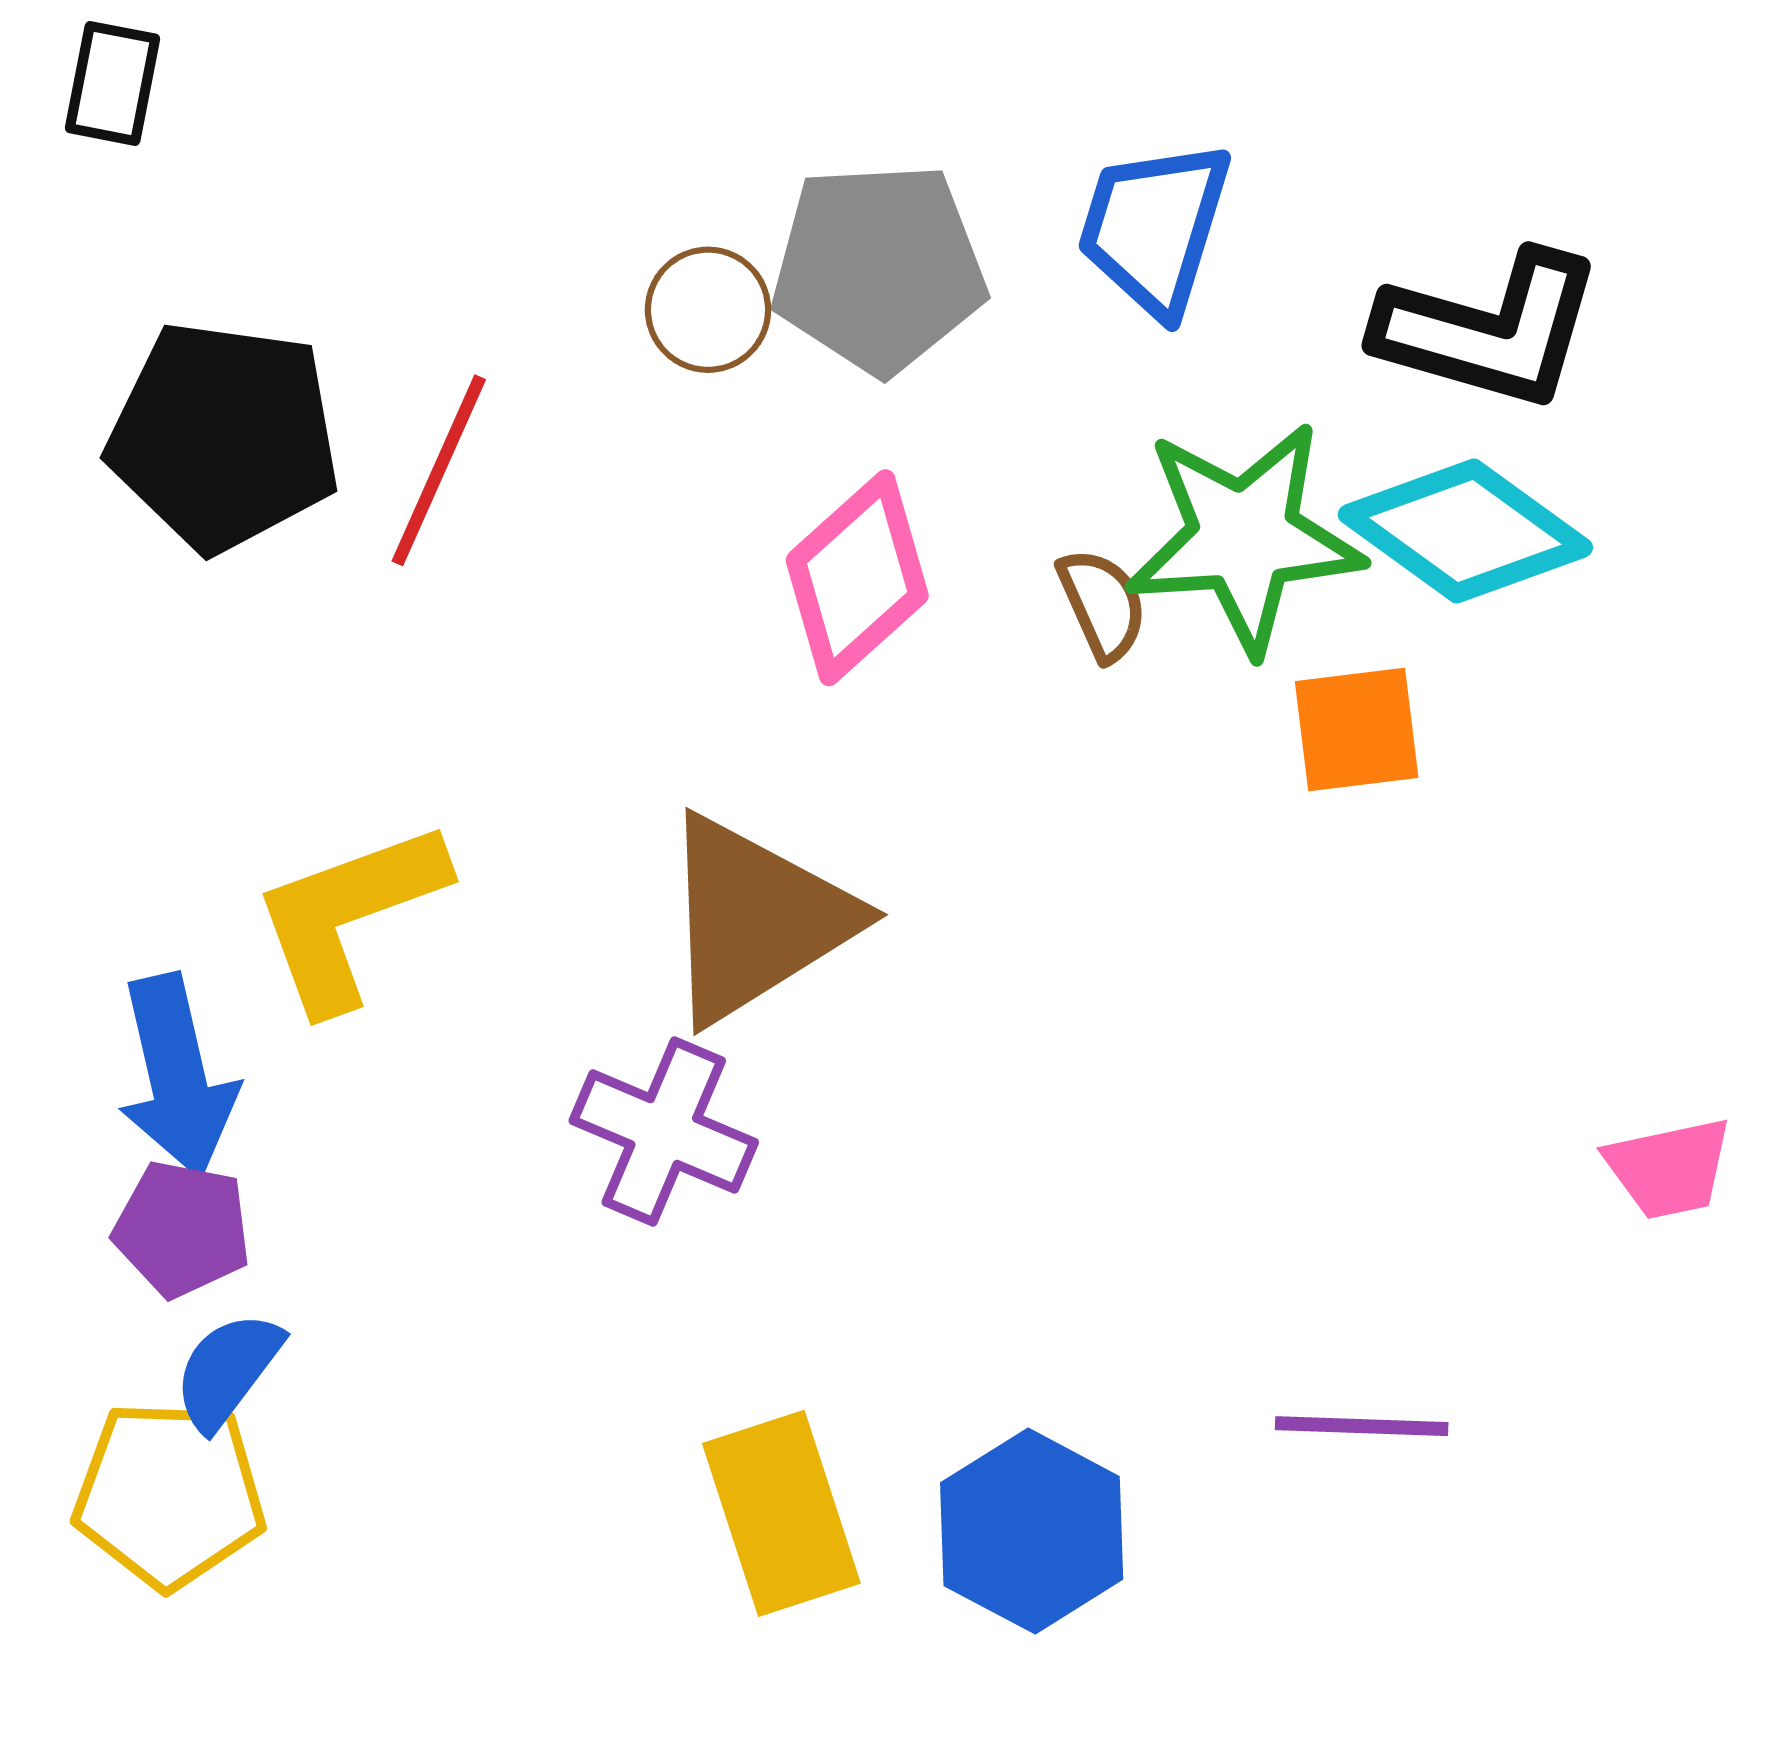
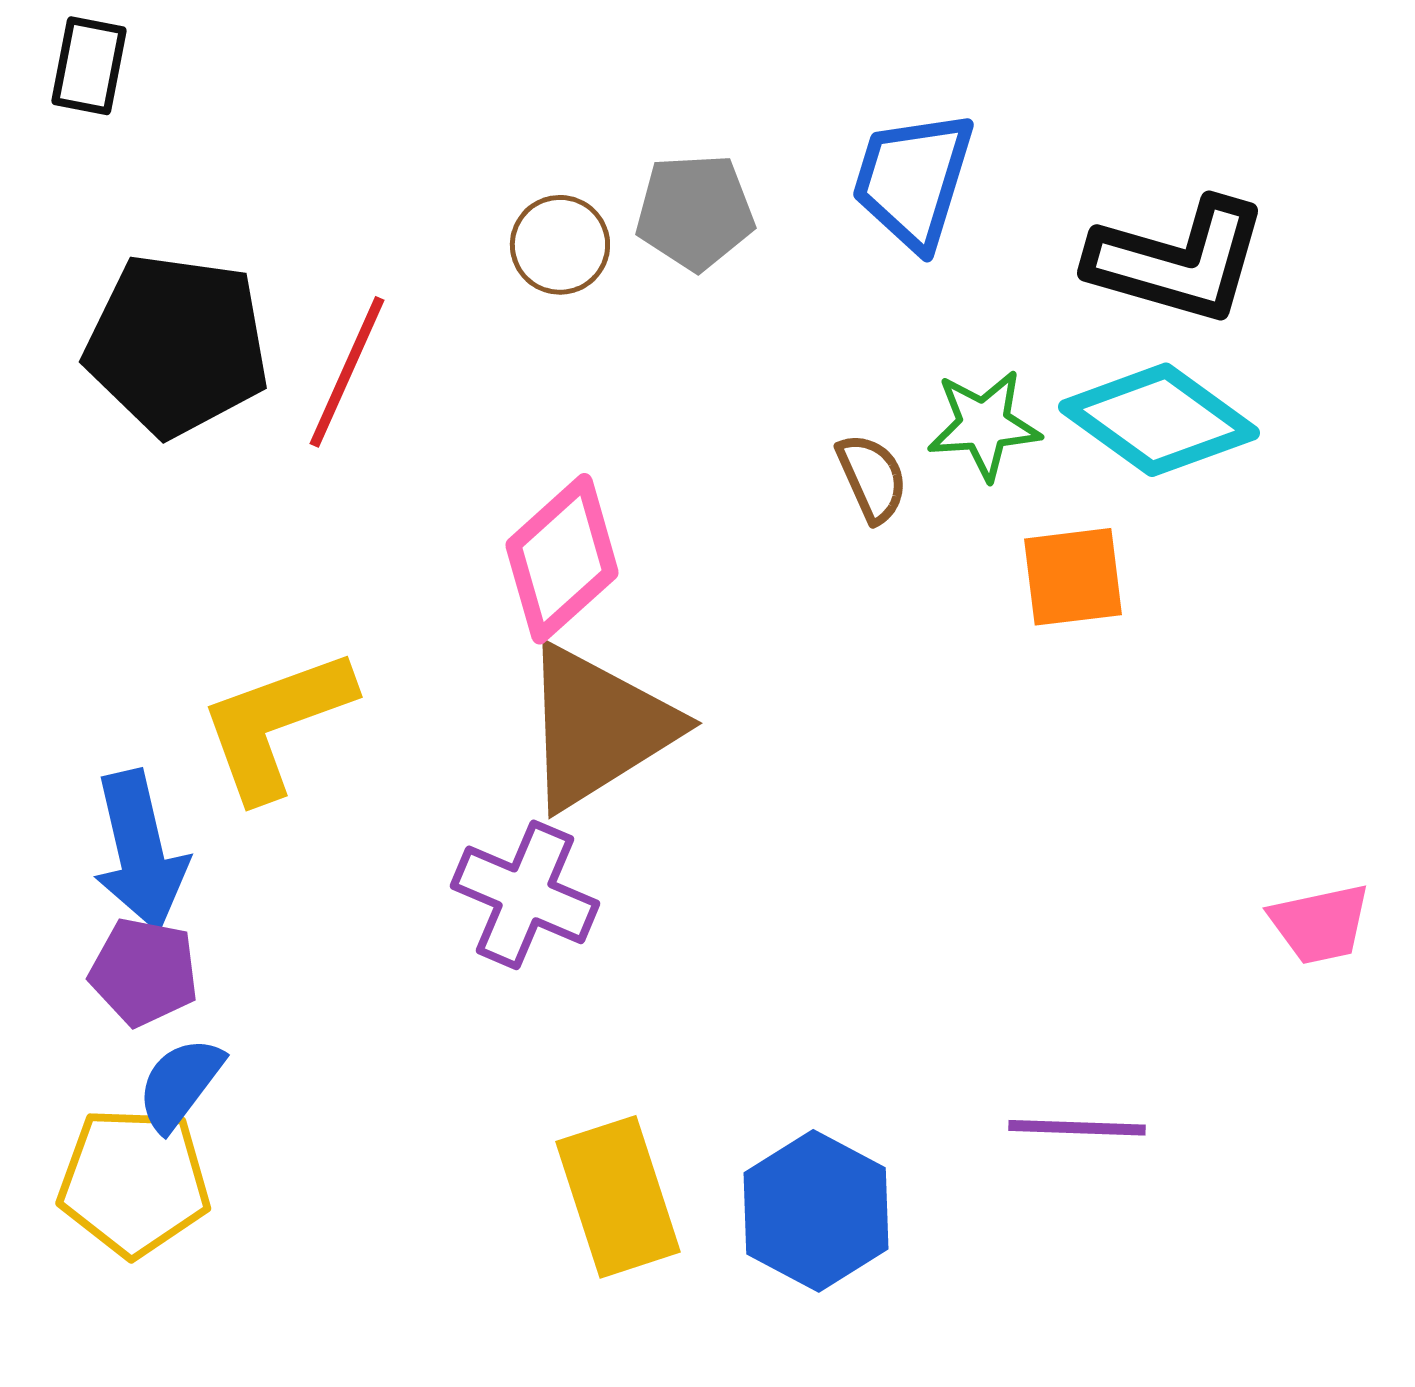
gray pentagon: (879, 268) -> (695, 212), size x0.7
green star: (1244, 537) -> (984, 425), size x0.6
pink diamond: (857, 578) -> (562, 559), moved

